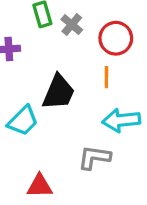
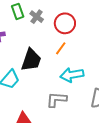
orange line: (106, 77) -> (61, 48), turned 40

